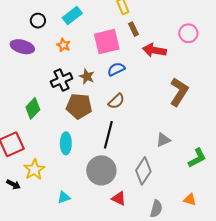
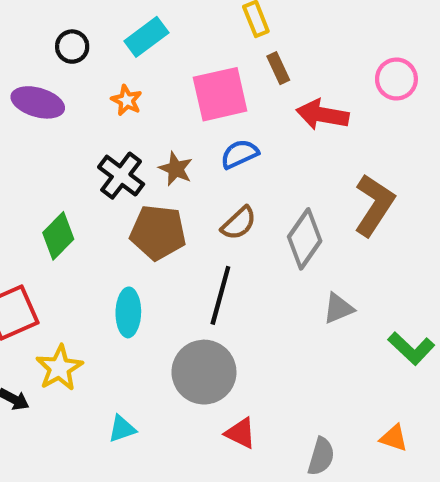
black cross: (61, 80) -> (121, 176), turned -30
green L-shape: (197, 158) -> (411, 348), turned 70
gray diamond: (143, 171) -> (305, 239), moved

